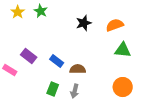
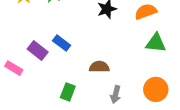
blue rectangle: (57, 61) -> (62, 43), moved
gray arrow: (75, 91) -> (116, 94), moved

